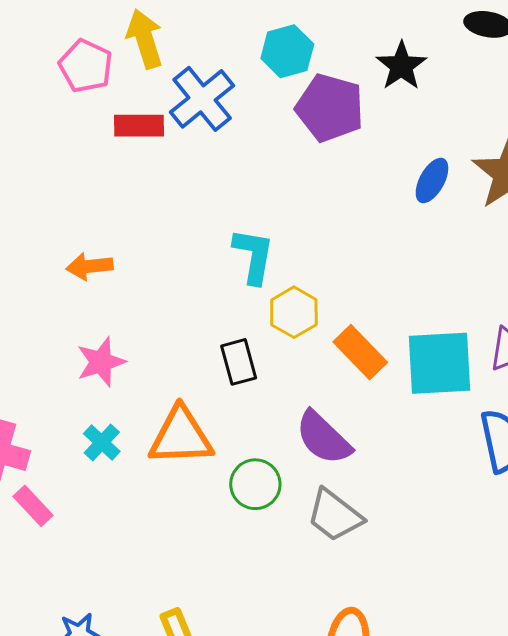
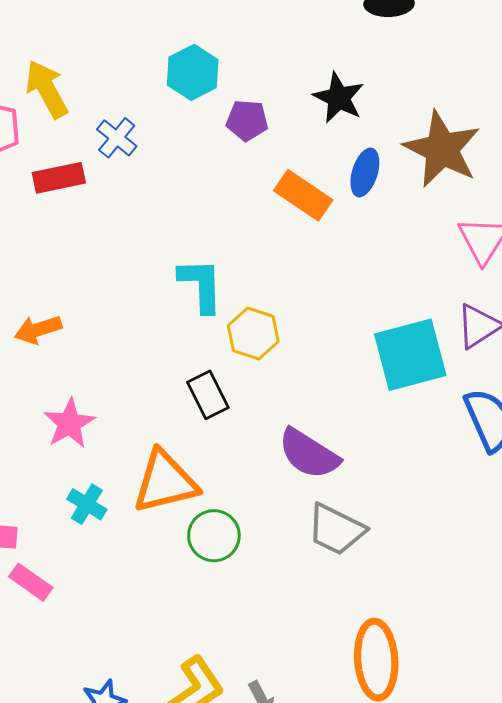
black star: (401, 66) -> (339, 98), moved
blue cross: (202, 99) -> (117, 138), size x0.6
purple pentagon: (330, 108) -> (247, 120), size x0.6
orange rectangle: (360, 352) -> (303, 195), moved
green circle: (255, 484) -> (214, 536), moved

